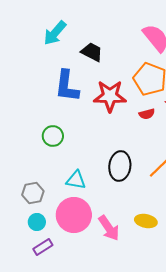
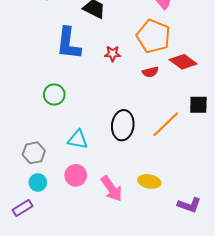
red star: (110, 96) -> (113, 54), size x0.5
pink circle: (74, 215) -> (76, 175), size x0.6
purple rectangle: (43, 247) -> (23, 208), moved

